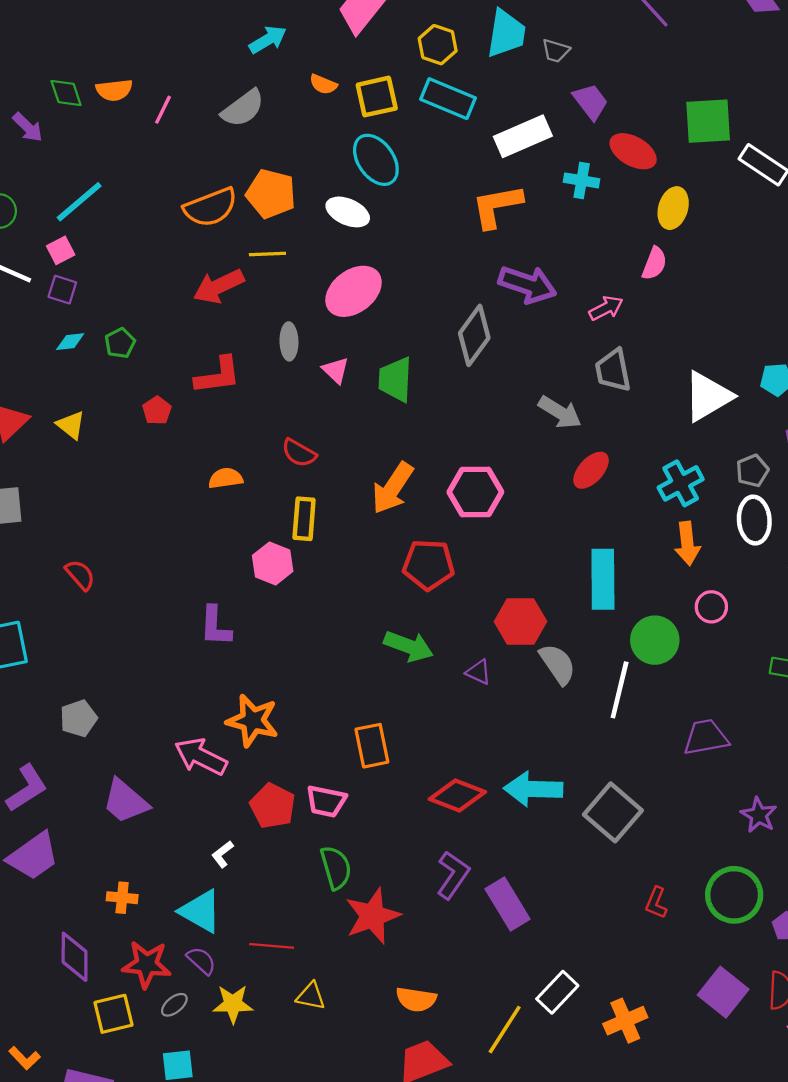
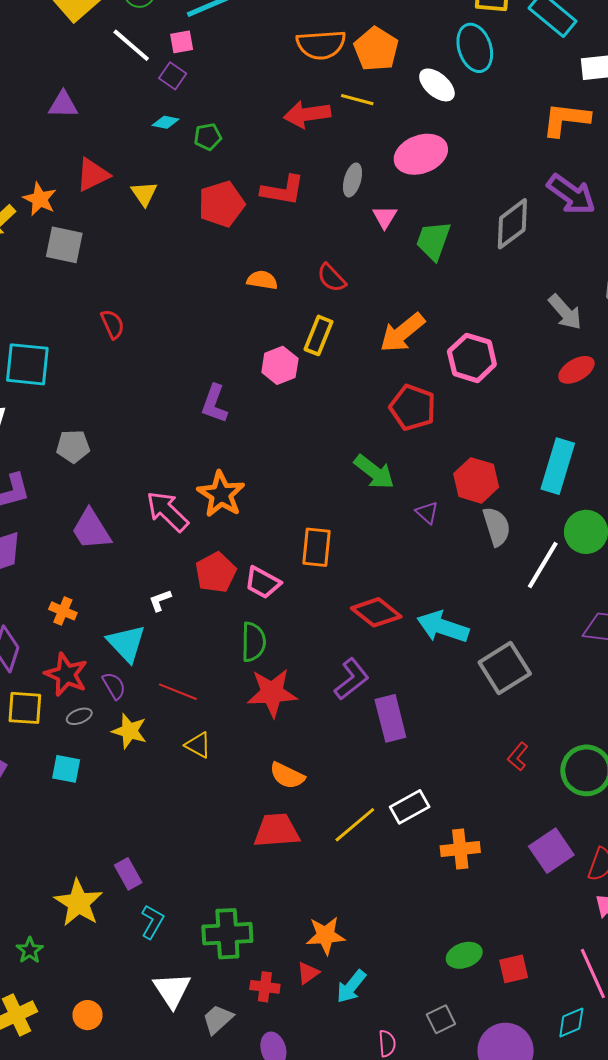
red pentagon: (157, 410) -> (221, 204), size x1.8

